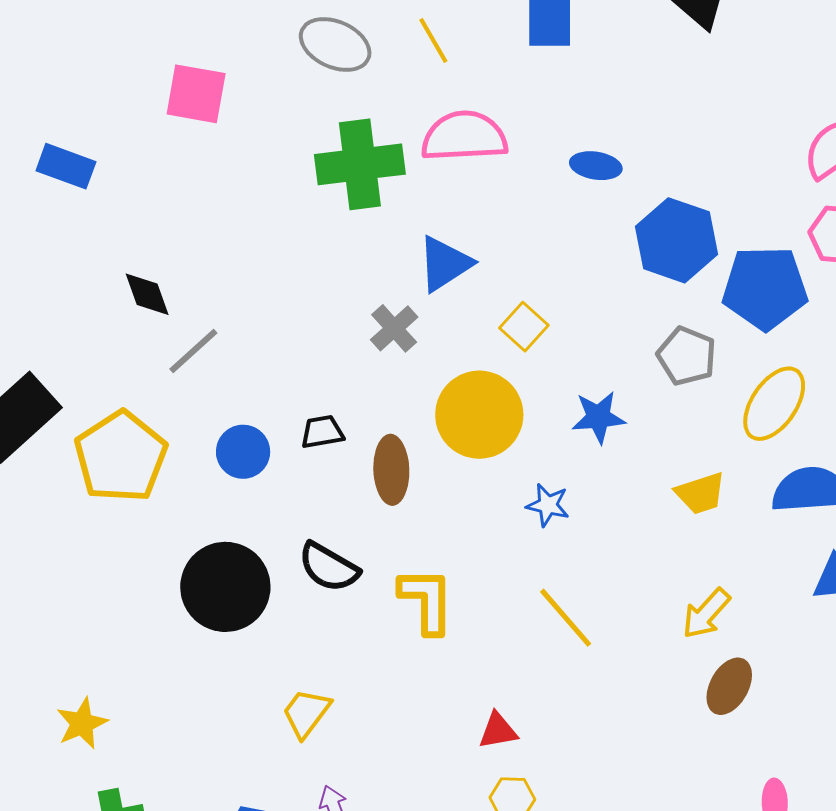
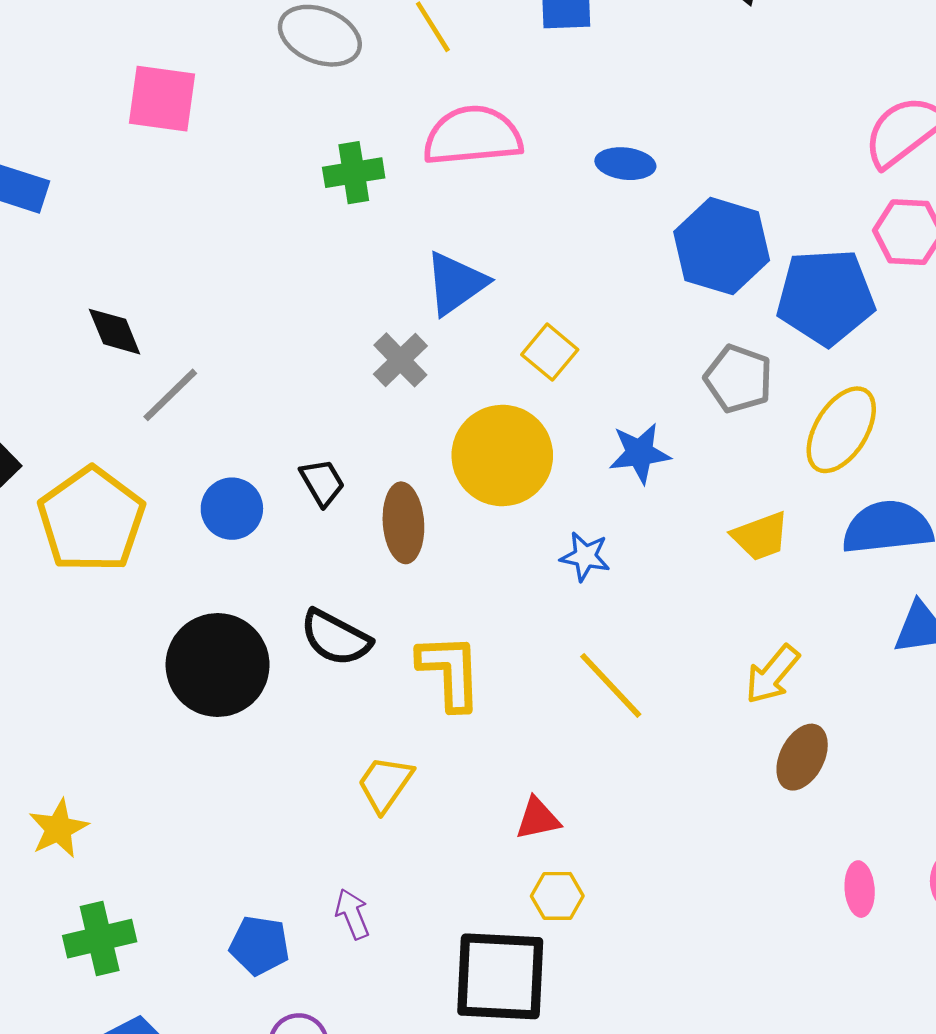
green cross: (360, 164) -> (354, 173), size x0.6
black trapezoid: (322, 432) -> (322, 482), turned 72
yellow trapezoid: (306, 713) -> (385, 784), moved

